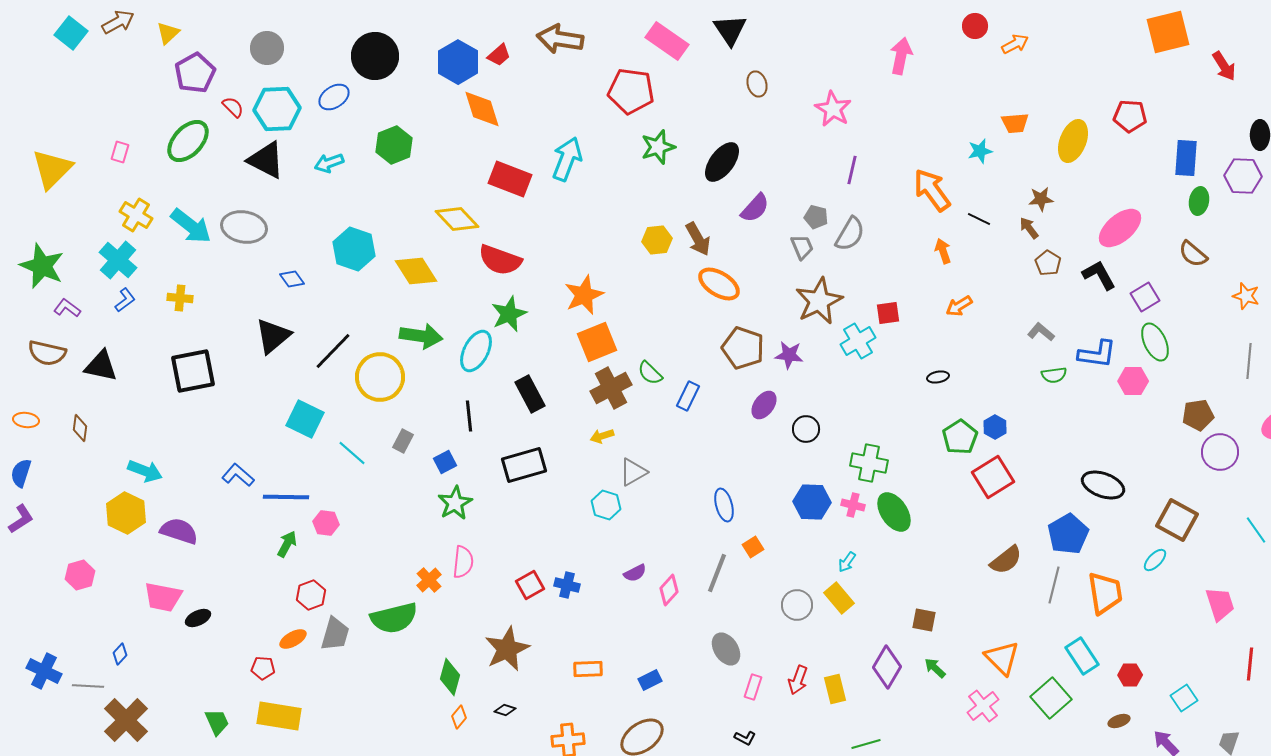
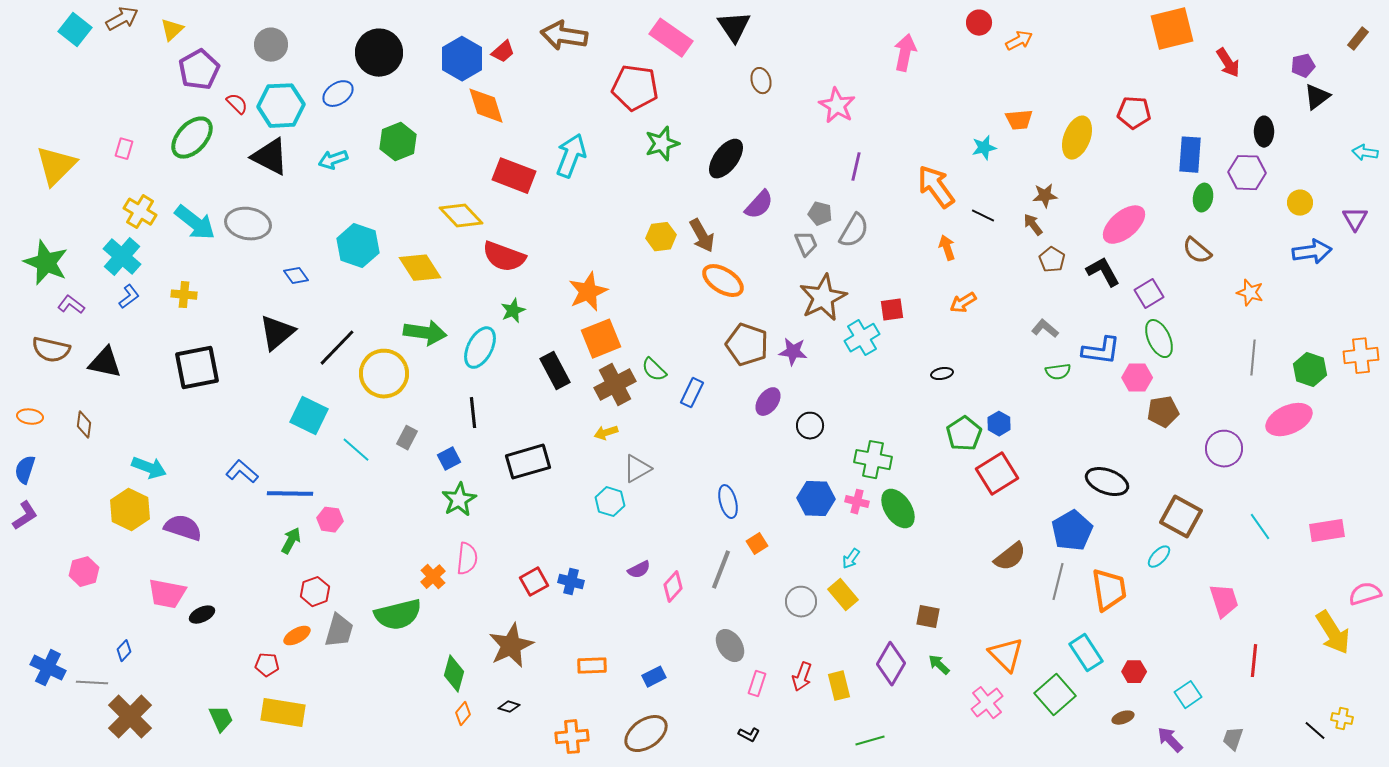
green star: (509, 314) -> (513, 311), size x0.7
black rectangle: (530, 394) -> (555, 371), moved
brown pentagon: (1198, 415) -> (1163, 412), moved

